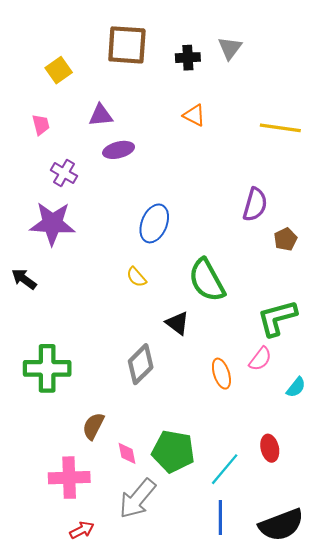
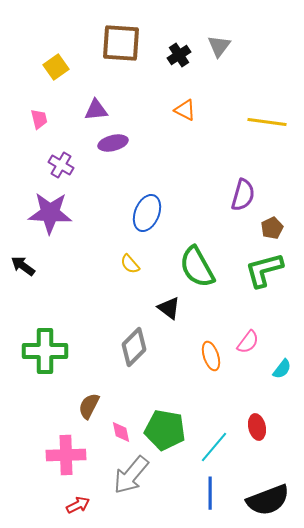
black cross: (188, 58) -> (179, 55), turned -30
green L-shape: (277, 318) -> (264, 270), moved

